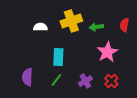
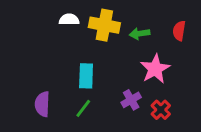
yellow cross: (71, 21) -> (104, 25), turned 30
white semicircle: (40, 27) -> (69, 19), moved
purple cross: (85, 81) -> (131, 100), moved

